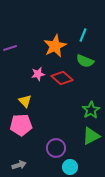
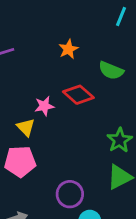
cyan line: (83, 35) -> (121, 17), moved
orange star: (55, 46) -> (68, 49), size x0.6
pink star: (38, 74) -> (44, 106), moved

